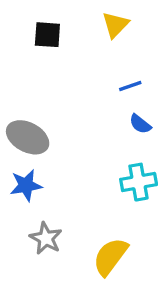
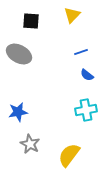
gray ellipse: (28, 137) -> (19, 54), moved

